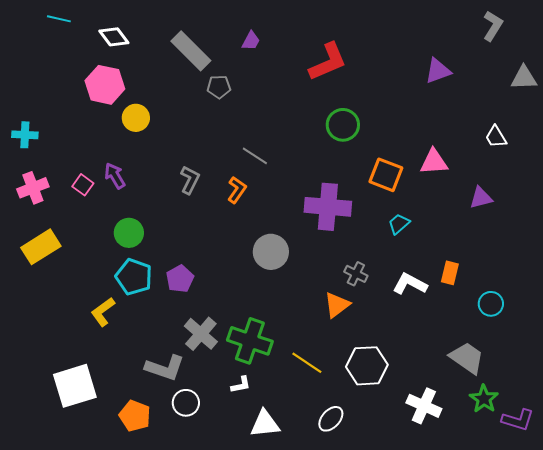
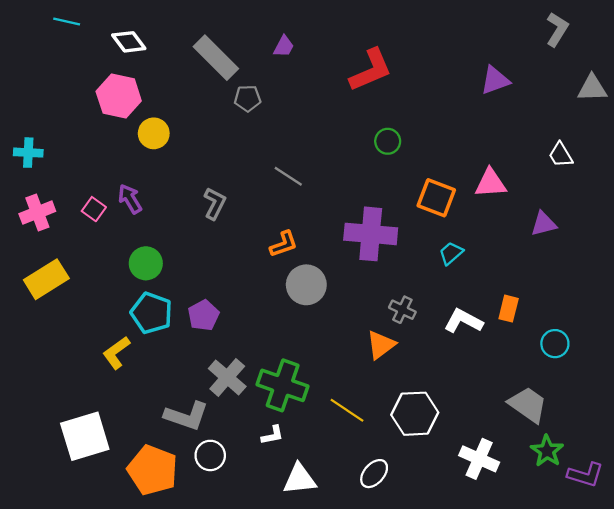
green circle: (343, 125) -> (388, 141), size x0.7
orange L-shape: (237, 190) -> (284, 244), moved, turned 36
orange pentagon: (135, 416) -> (153, 470), size x1.4

